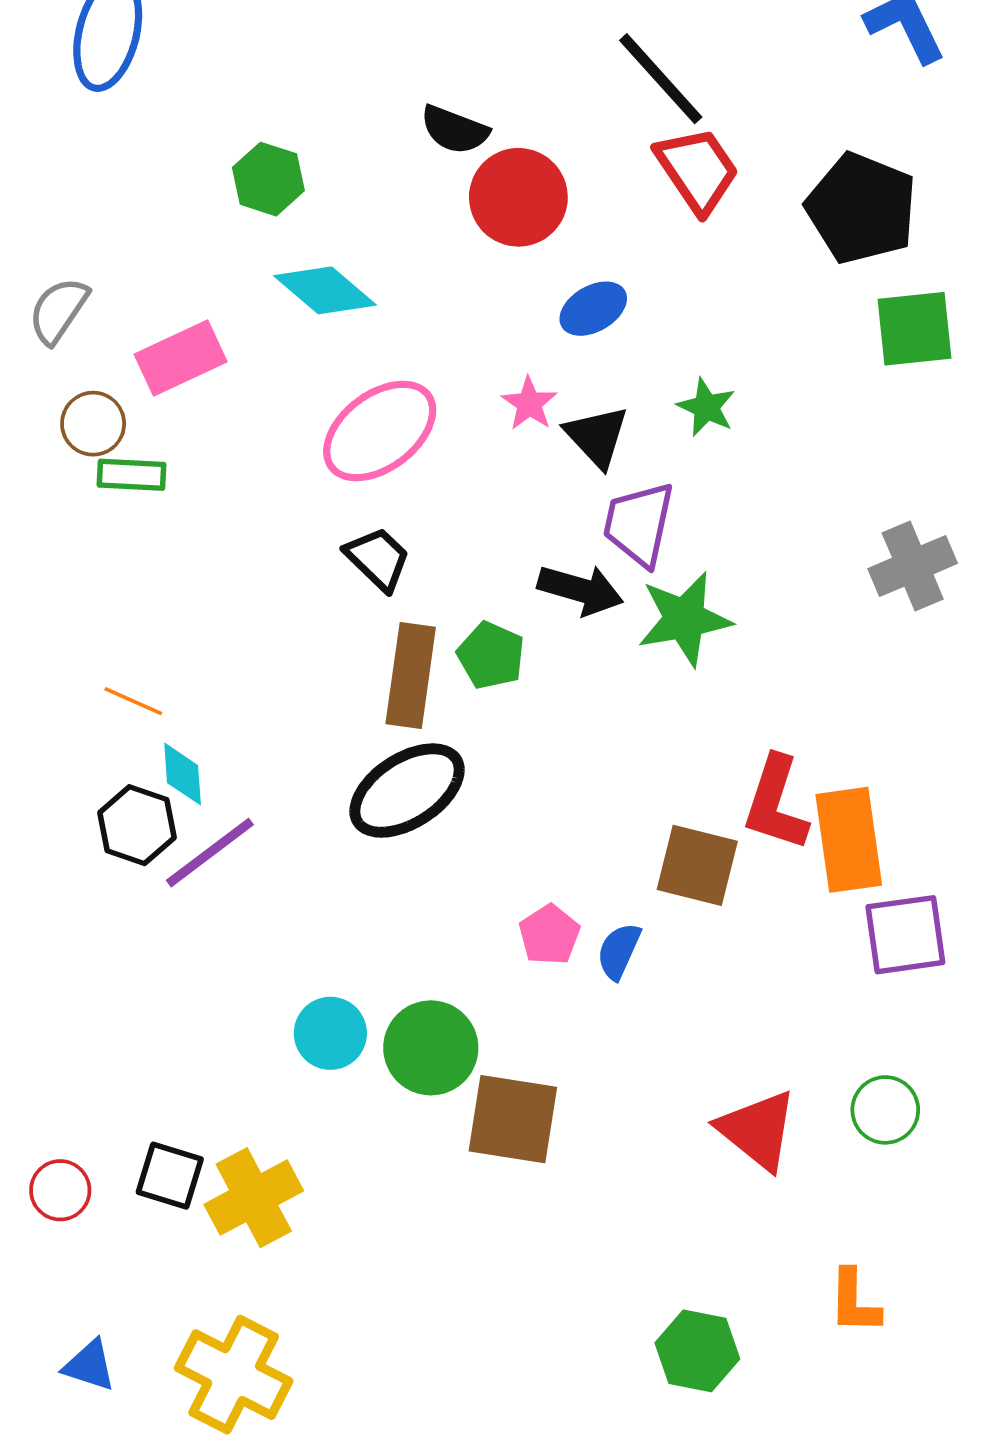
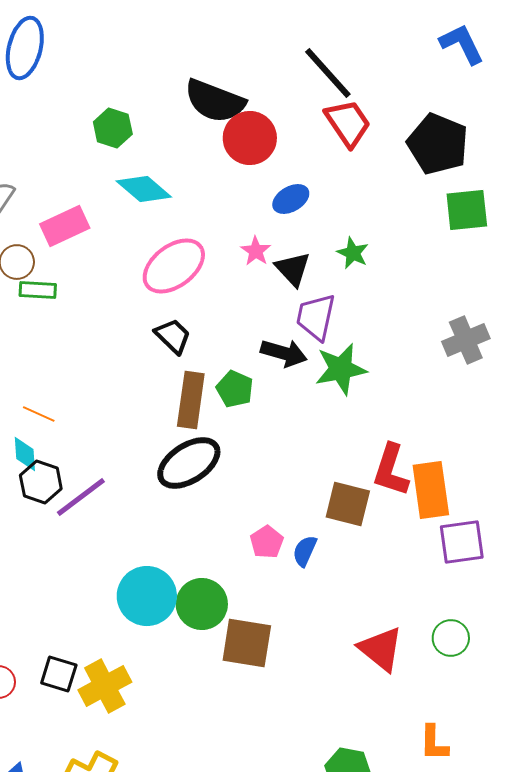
black semicircle: (455, 130) -> (215, 101), size x1.6
cyan diamond: (183, 774) -> (25, 454), moved
cyan circle: (330, 1033) -> (147, 596), size x1.5

